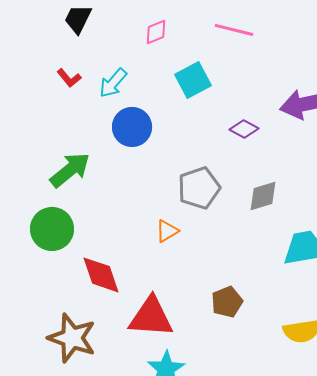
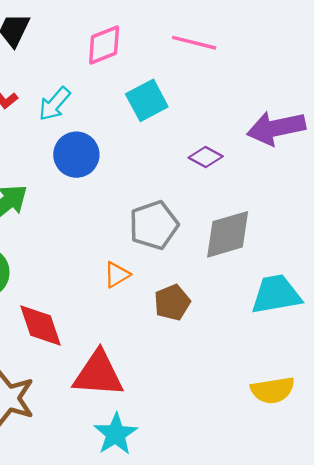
pink diamond: (156, 32) -> (104, 45), size x1.4
gray diamond: (263, 196) -> (228, 234), size x1.4
brown pentagon: (227, 302) -> (172, 302), moved

